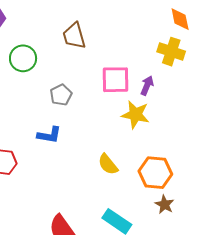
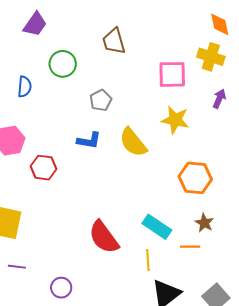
pink square: (115, 80) -> (172, 74), moved
purple arrow: (147, 86) -> (219, 99), moved
yellow semicircle: (108, 164) -> (133, 142), moved, size x1.4
brown star: (165, 205) -> (204, 223), moved

